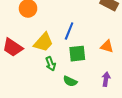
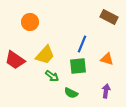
blue line: (69, 31) -> (82, 44), moved
green arrow: (51, 64) -> (52, 76), turned -32

